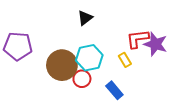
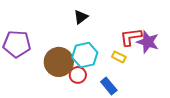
yellow rectangle: (125, 60) -> (119, 57), turned -32

